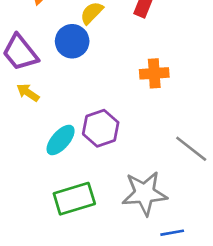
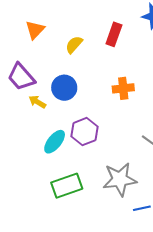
blue circle: (72, 41) -> (64, 88), moved
yellow arrow: (28, 93) -> (37, 102), moved

